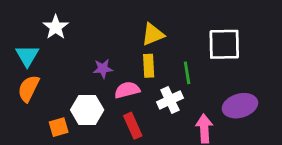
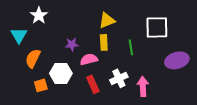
orange semicircle: (29, 89) -> (33, 58), moved
white cross: (170, 100) -> (119, 78), moved
purple ellipse: (240, 106) -> (177, 60), moved

